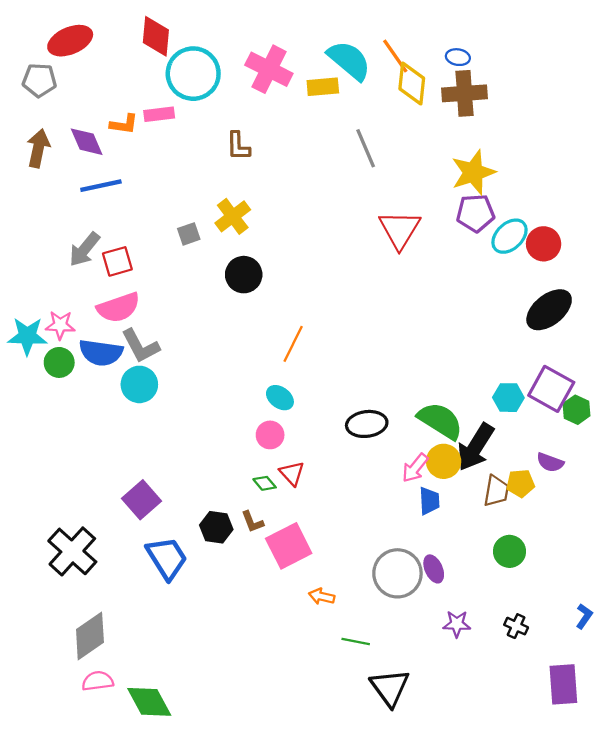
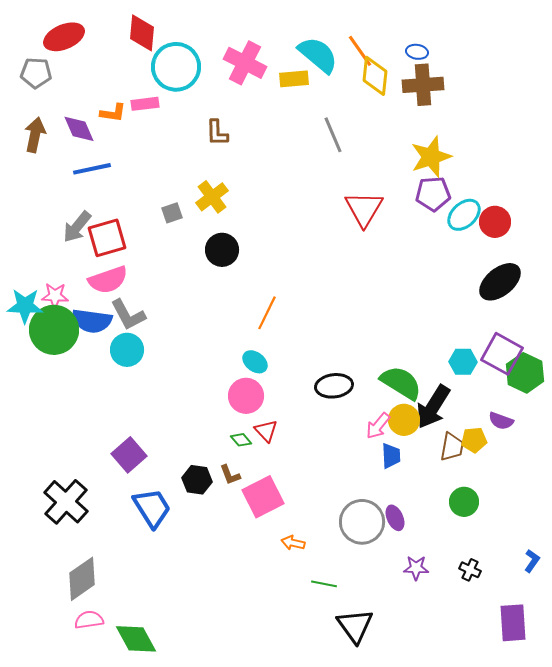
red square: (117, 261) -> (107, 238), size x1.4
green circle: (59, 362) -> (54, 330), size x1.8
green hexagon: (577, 410) -> (525, 373), size x1.5
pink circle: (270, 435) -> (246, 396), size x1.4

